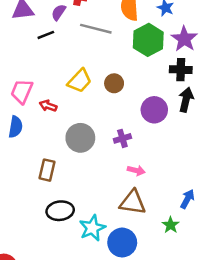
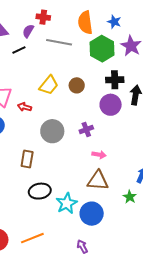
black cross: (181, 70) -> (115, 80), moved

